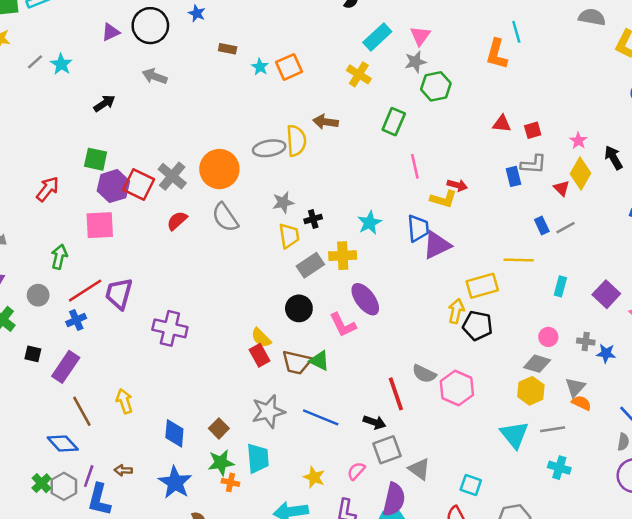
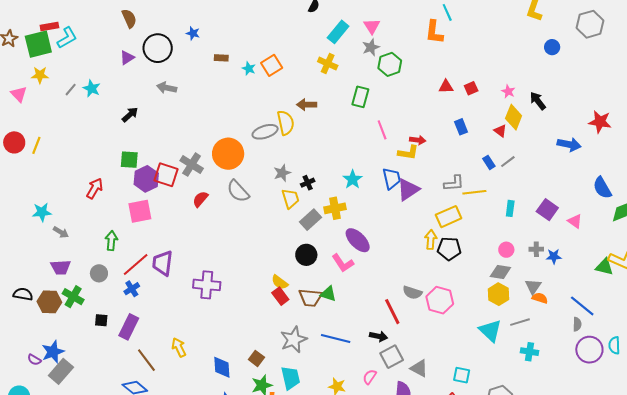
gray L-shape: (533, 164) -> (454, 183), moved

